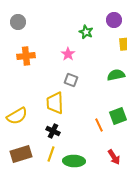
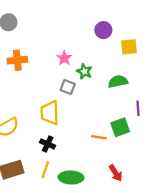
purple circle: (114, 20) -> (103, 30), moved
green star: (86, 32) -> (84, 71), moved
orange line: (99, 125) -> (99, 137), turned -56

